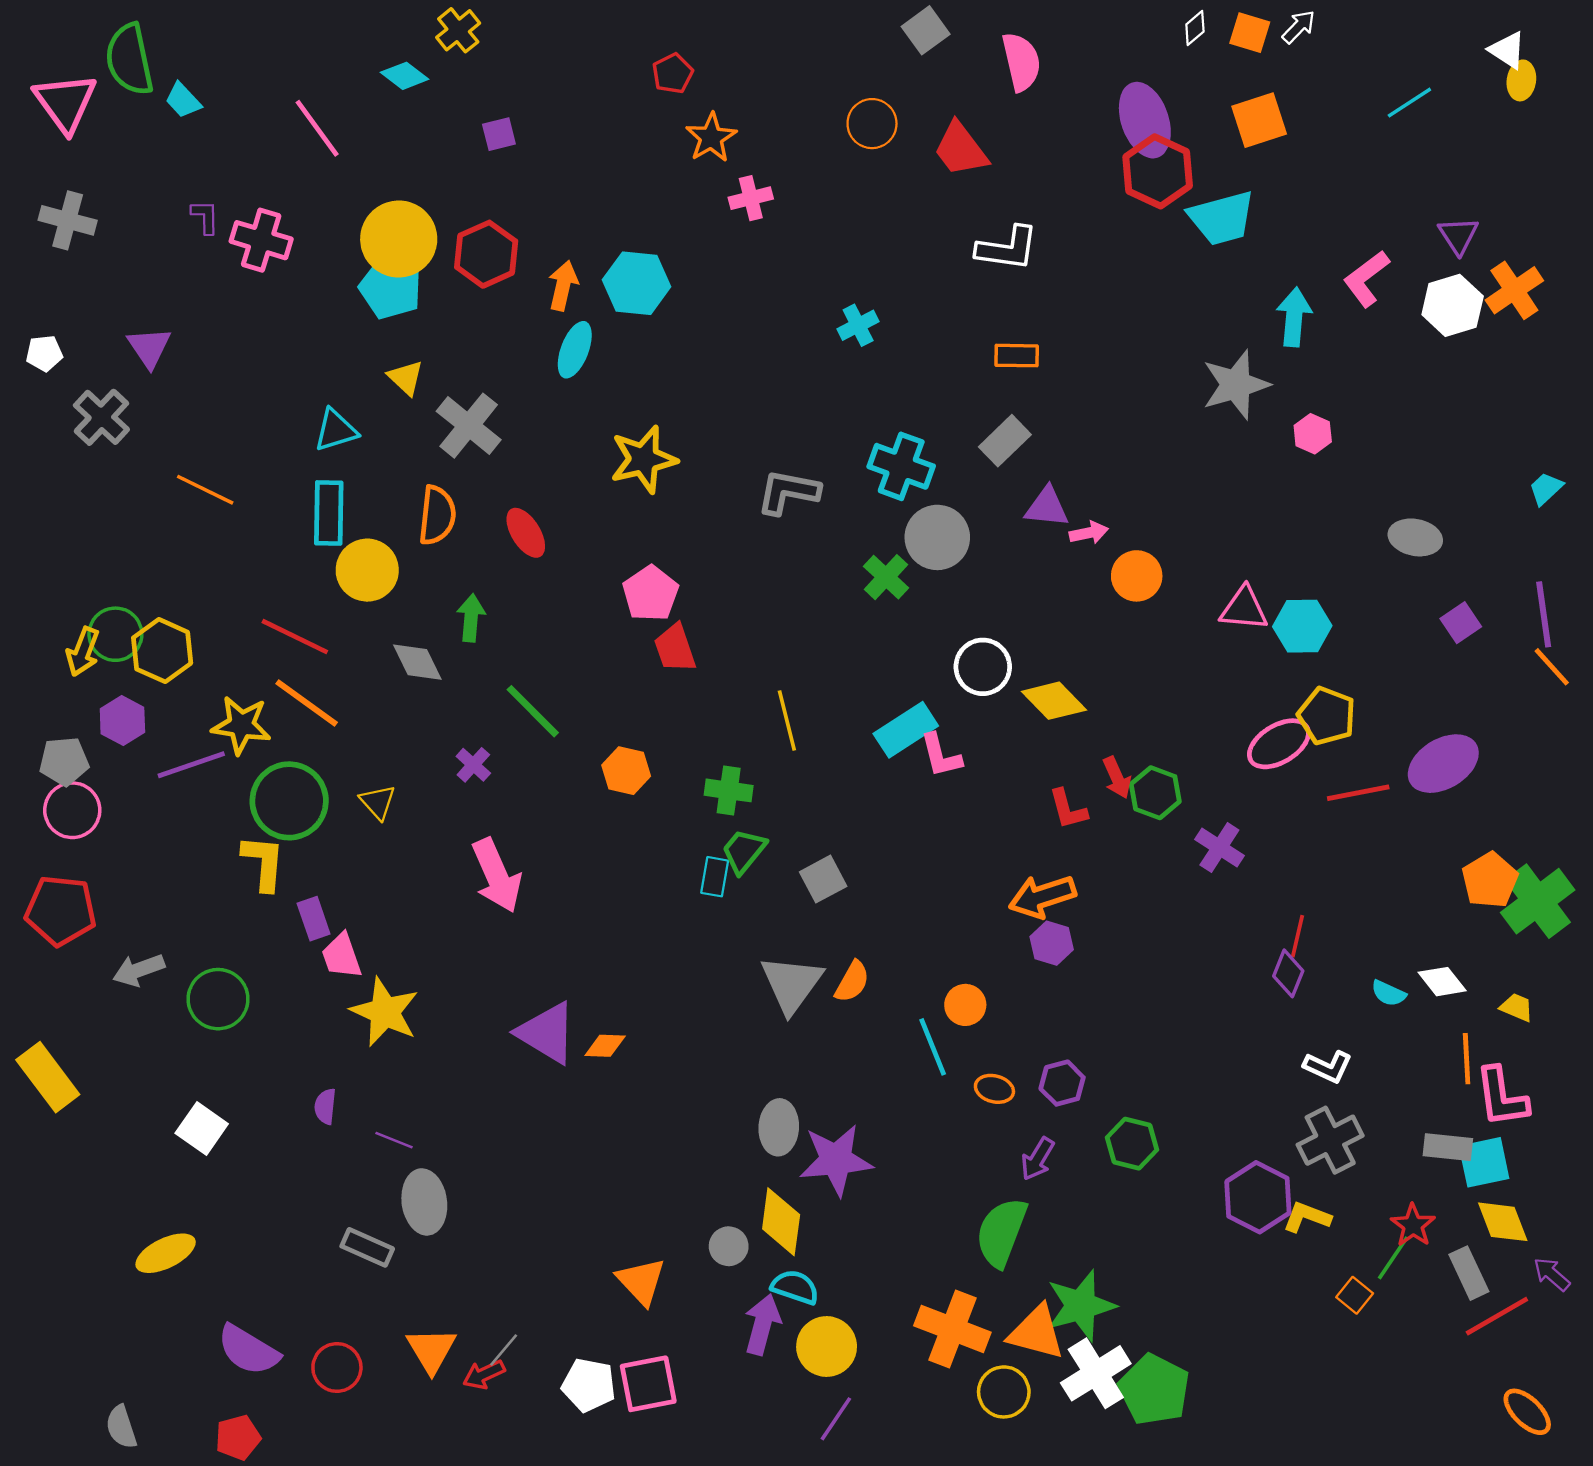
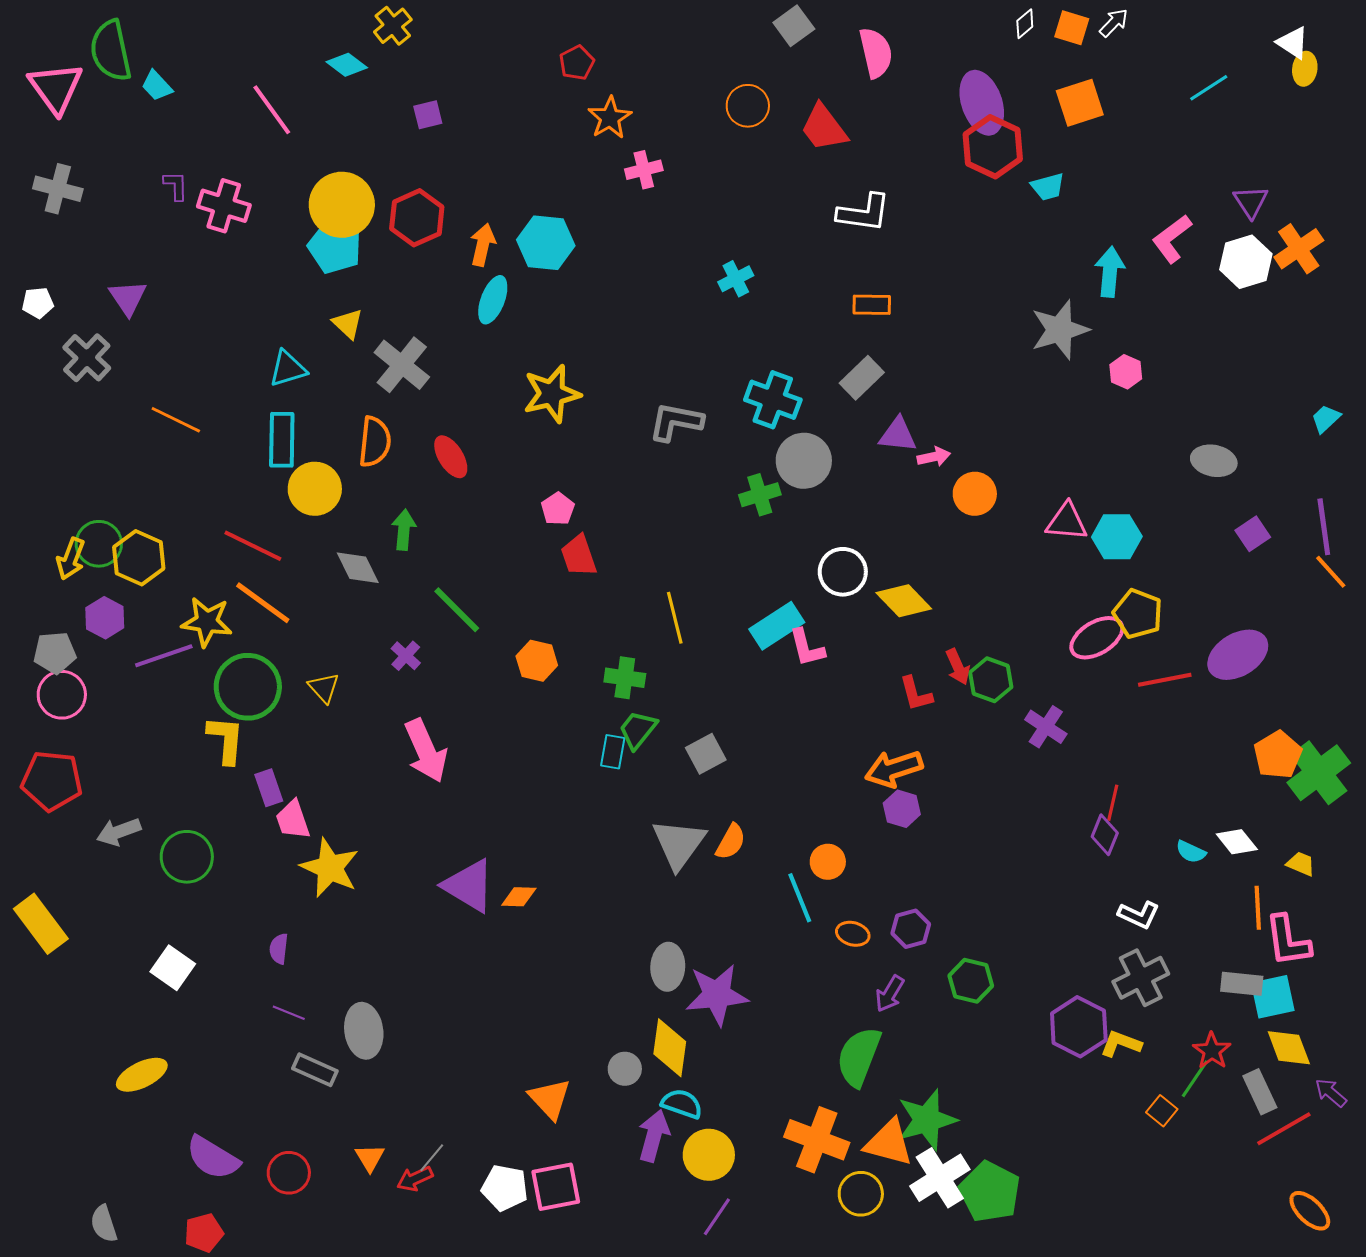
cyan trapezoid: (1222, 218) -> (1048, 187), size x0.6
green cross: (886, 577) -> (760, 495), turned 30
pink pentagon: (651, 593) -> (558, 509), size x0.7
purple line: (394, 1140) -> (289, 1013), moved
orange triangle: (431, 1350) -> (370, 1158), size x0.7

